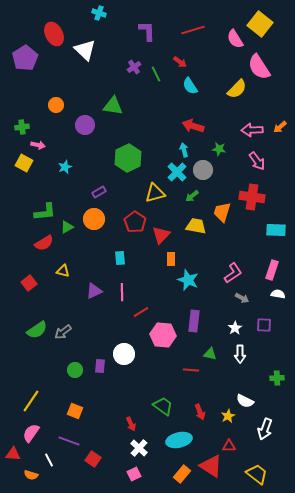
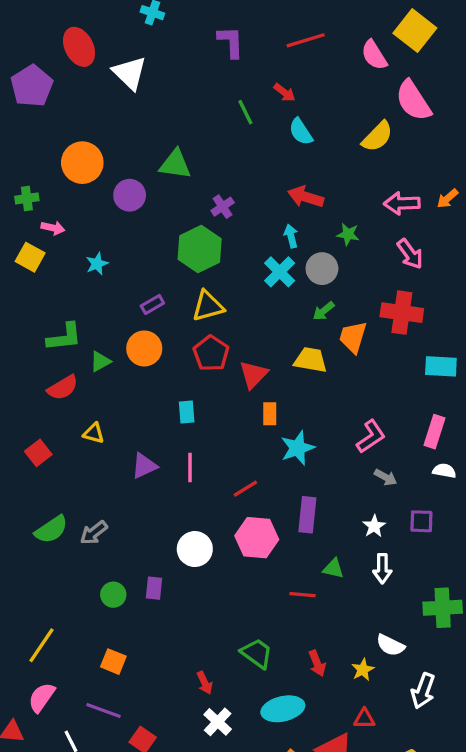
purple cross: (134, 67) -> (223, 207), moved
orange circle: (56, 105) -> (82, 163), size x1.6
yellow triangle: (155, 193) -> (208, 306), moved
green arrow: (192, 196) -> (324, 311), moved
cyan star: (188, 280) -> (298, 448), turned 30
red line: (141, 312) -> (245, 489), moved
white circle: (124, 354) -> (195, 549), moved
green cross: (277, 378) -> (443, 608), size x1.6

